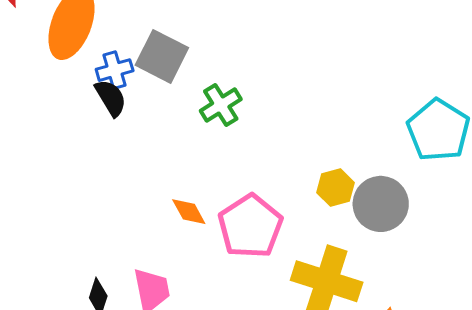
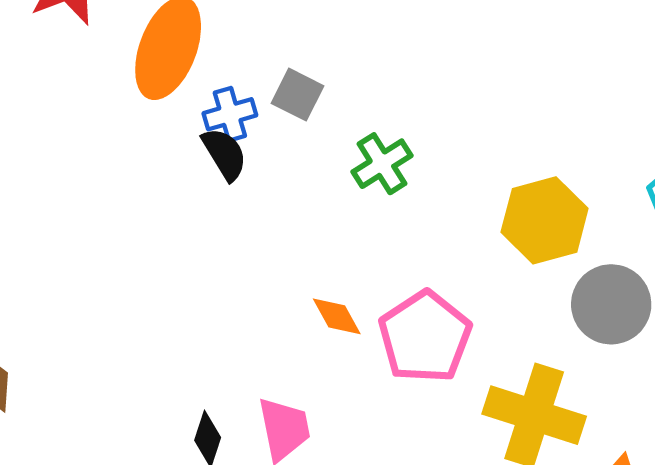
gray square: (162, 56) -> (298, 95), size x0.7
yellow hexagon: (335, 188) -> (545, 220), moved, size x1.6

